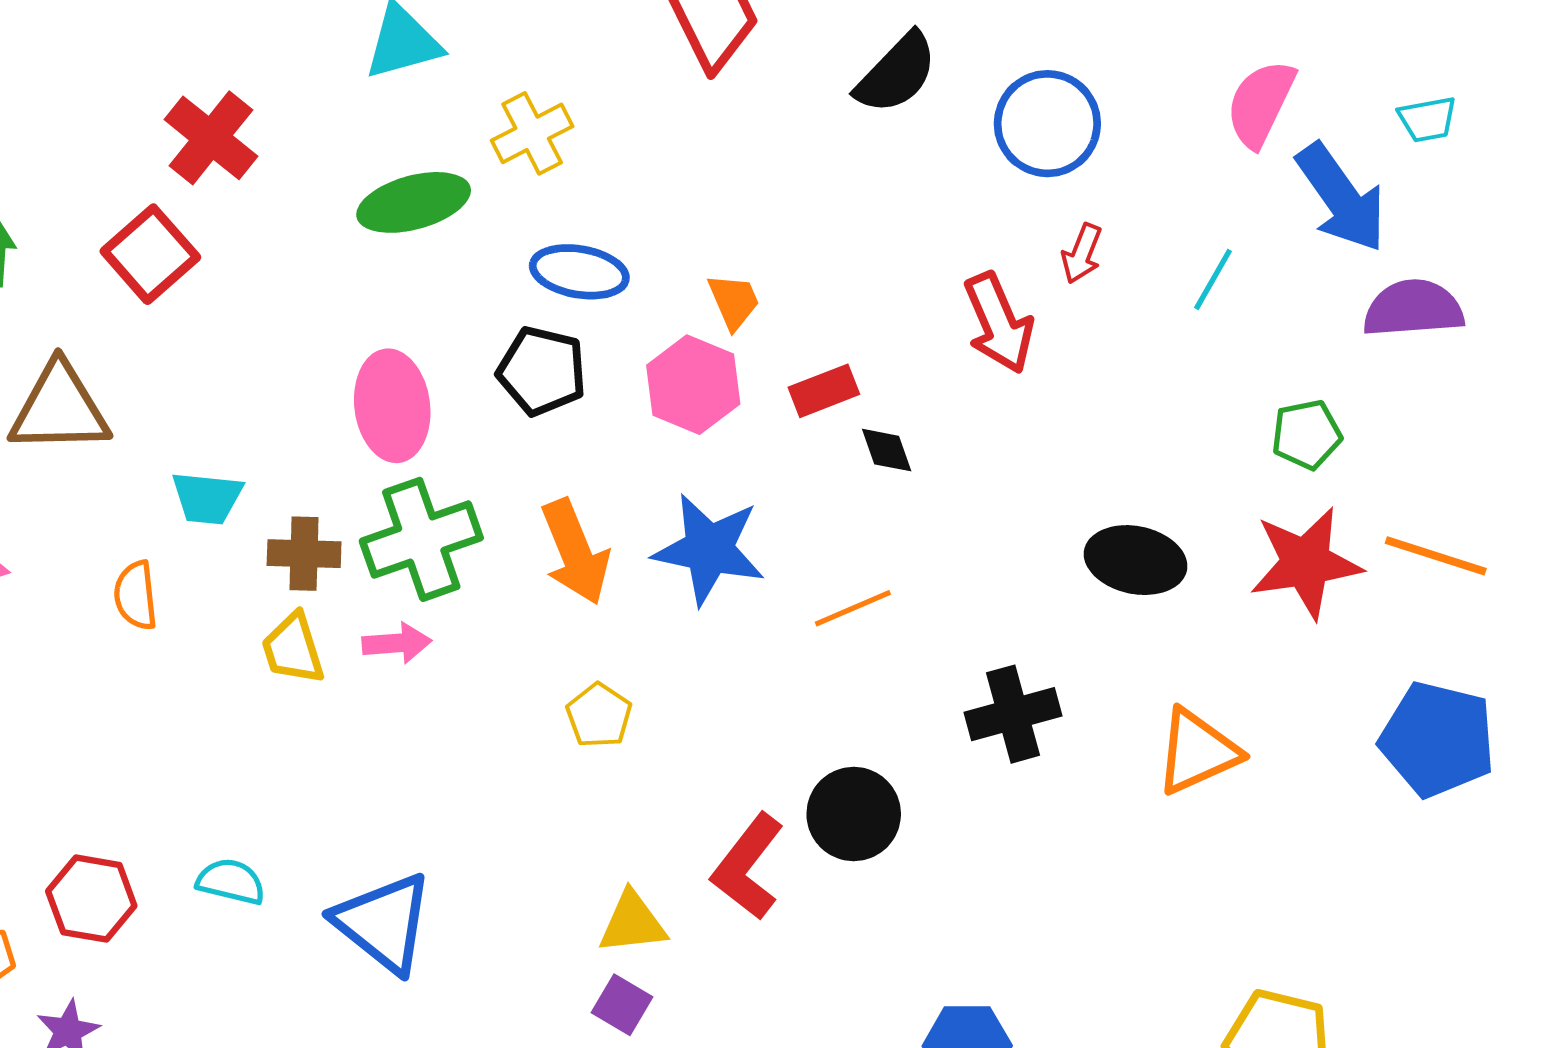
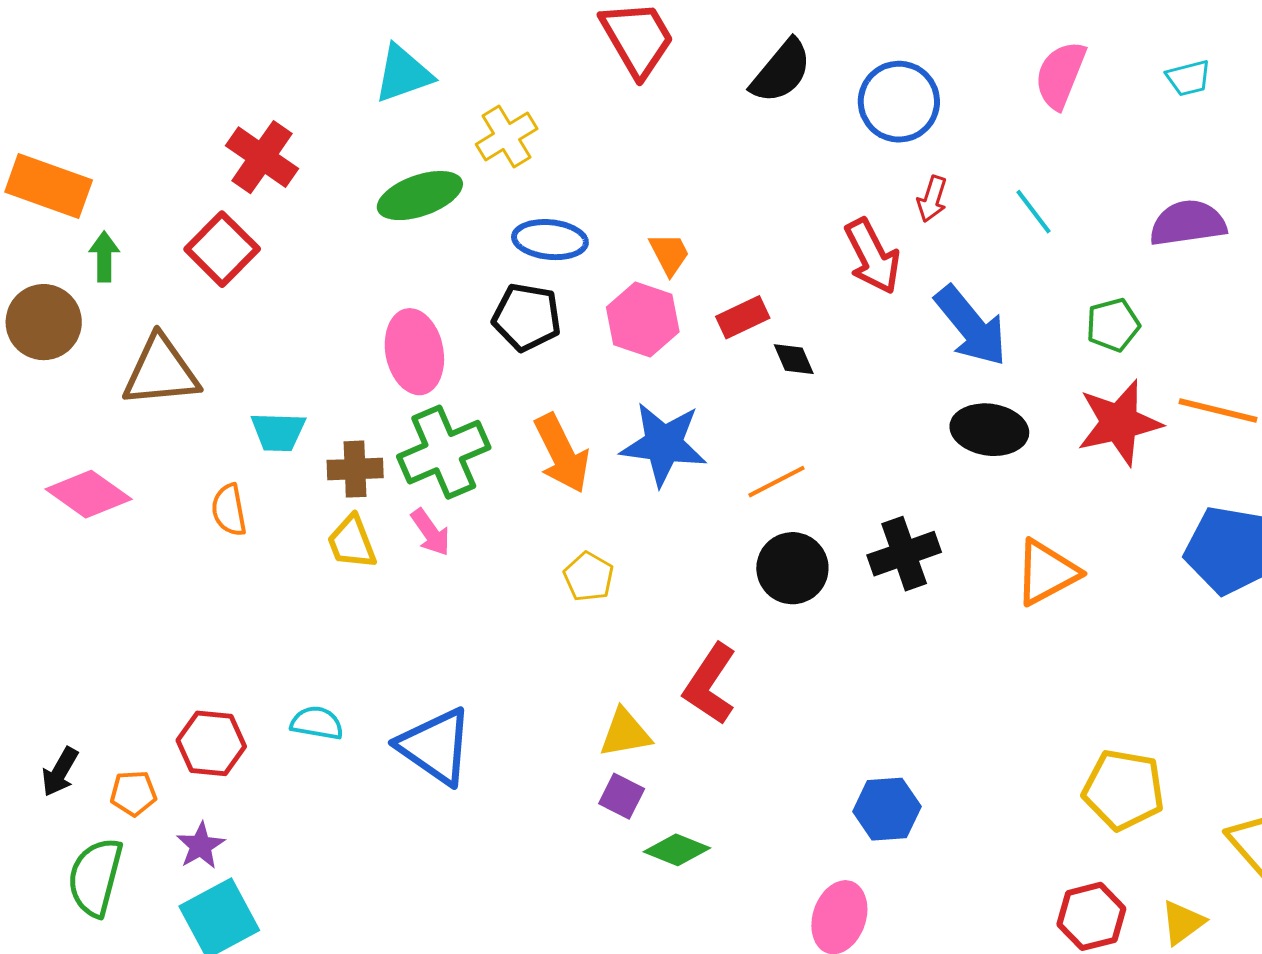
blue arrow: (1341, 198) -> (971, 326), moved
cyan line: (1213, 279) -> (1033, 212), turned -63
pink arrow: (397, 643) -> (431, 532), turned 63
black circle: (854, 814) -> (792, 568), moved

